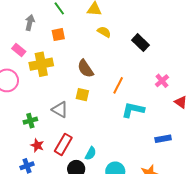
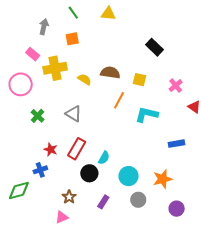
yellow semicircle: (104, 32) -> (84, 79), moved
brown semicircle: (85, 69) -> (110, 73), moved, turned 132
orange line: (118, 85) -> (119, 100), moved
yellow square: (82, 95) -> (139, 80), moved
green cross: (30, 121) -> (38, 116), moved, turned -32

